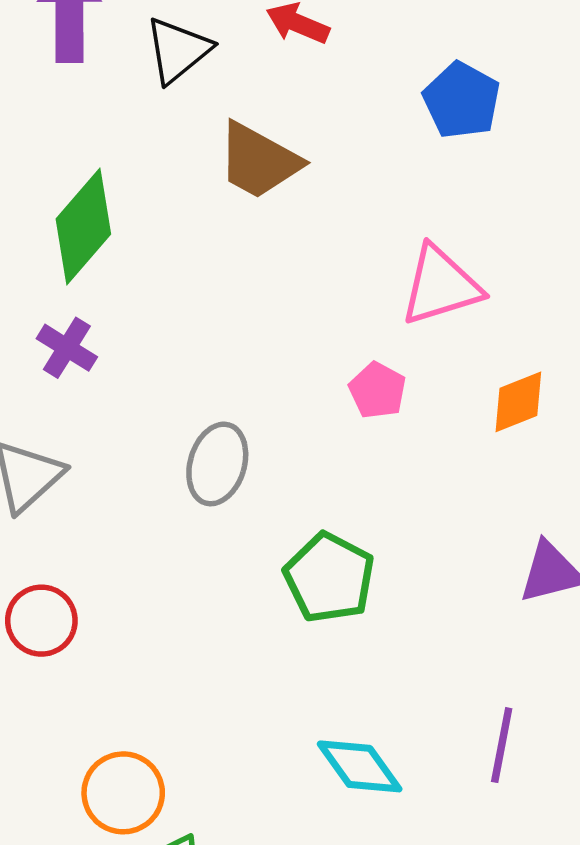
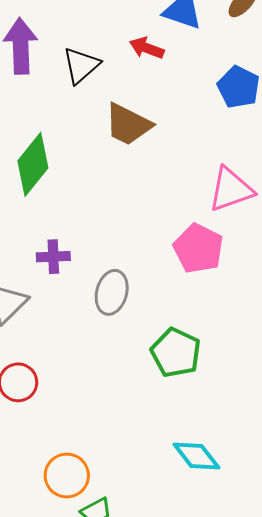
purple cross: (67, 348) -> (53, 257), moved, turned -32
pink pentagon: (377, 390) -> (198, 248), size x1.6

